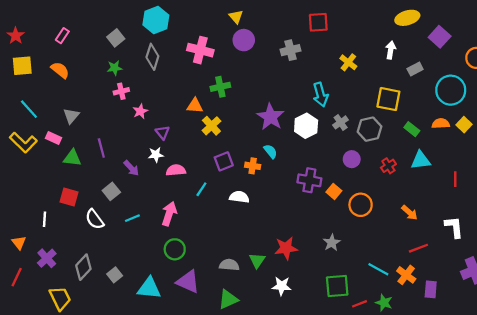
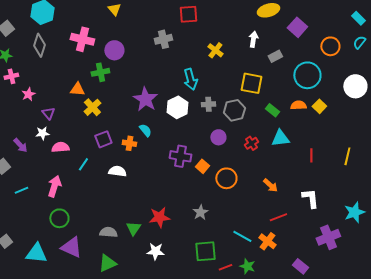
purple circle: (244, 40) -> (114, 50), moved
gray cross: (341, 122) -> (208, 104), turned 32
purple rectangle: (431, 289) -> (300, 266), moved, turned -56

